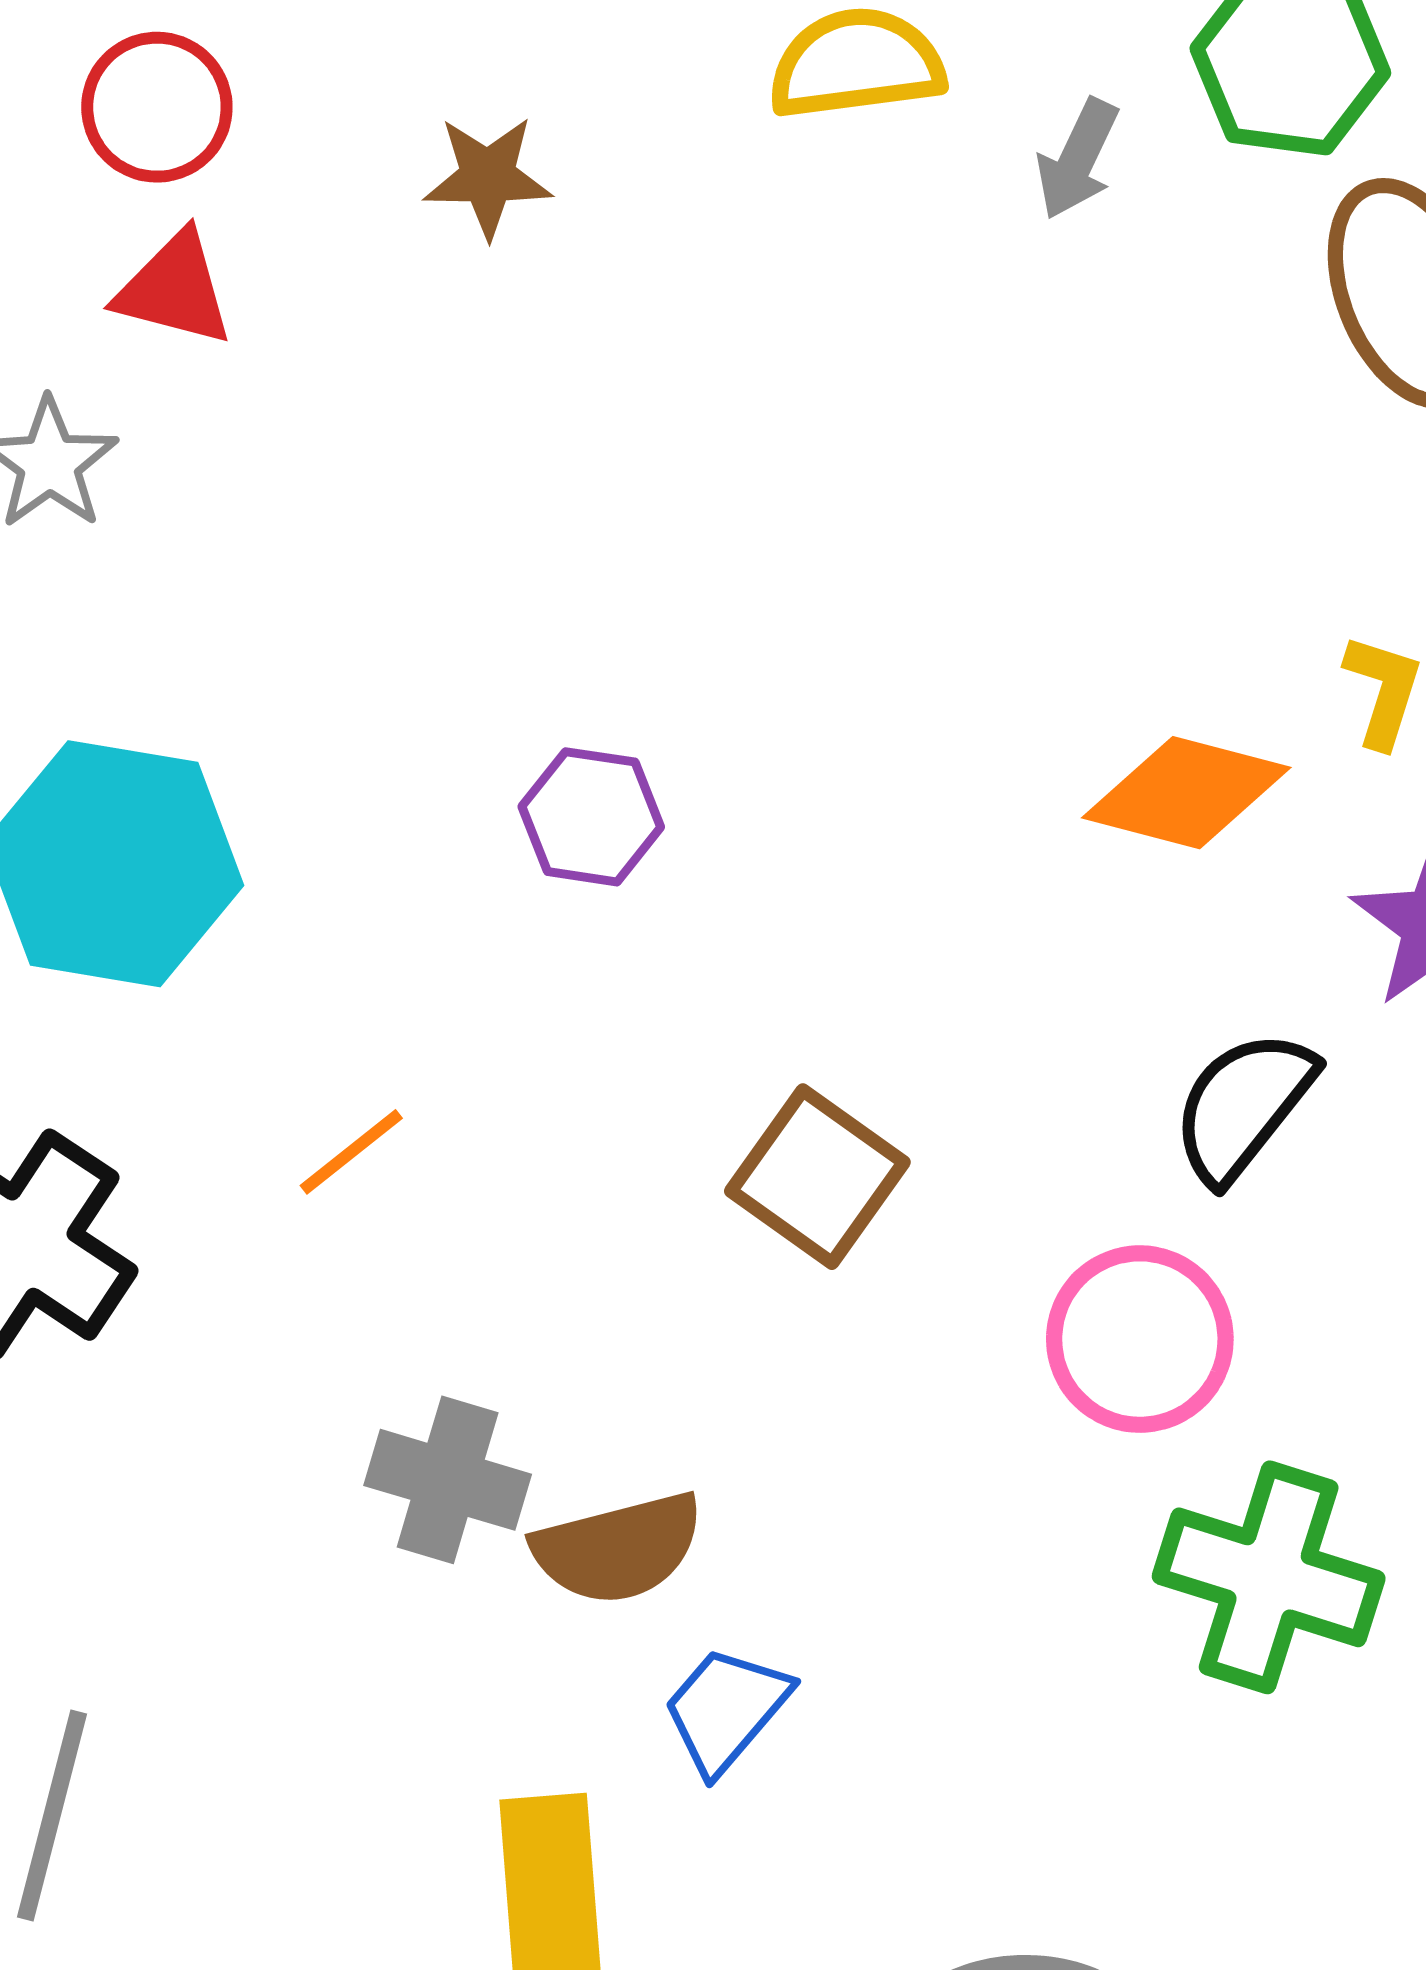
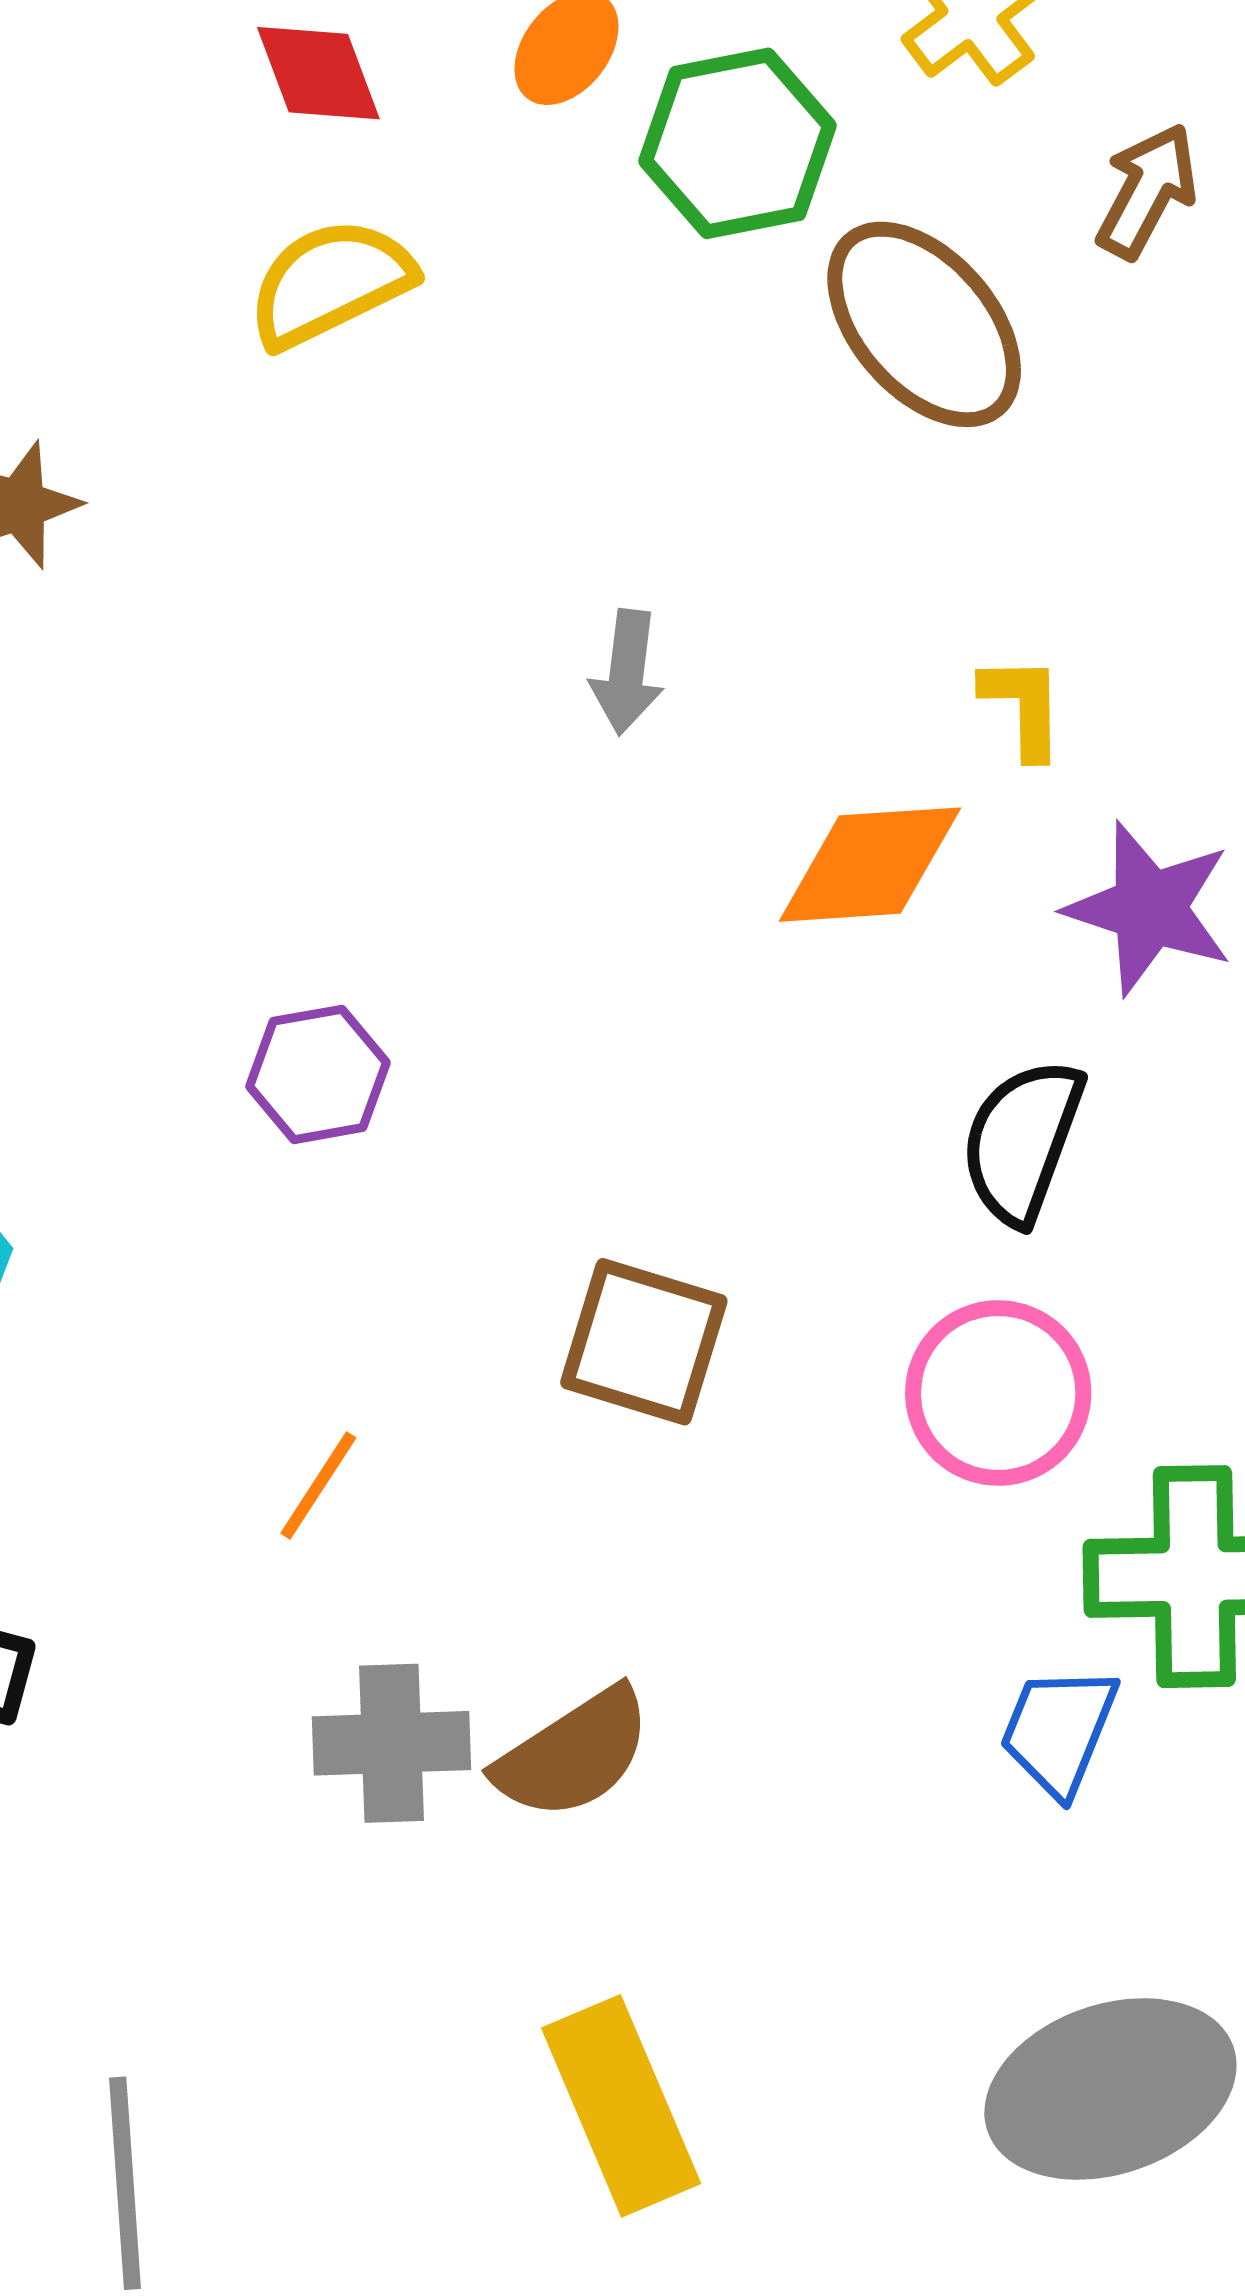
gray arrow: (1078, 159) -> (627, 672), moved
orange line: (351, 1152) -> (318, 1485), moved
blue trapezoid: (726, 1709) -> (1059, 1731), moved

